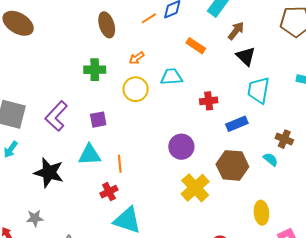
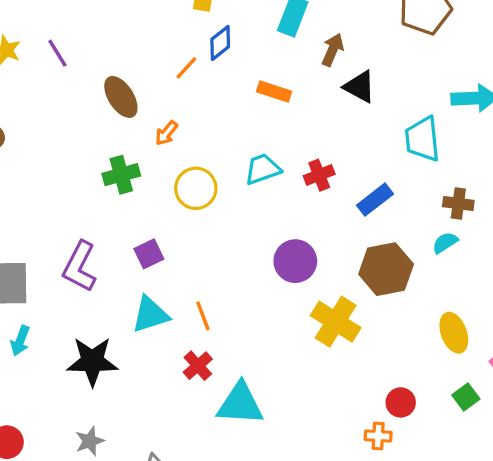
orange arrow: (137, 58) -> (166, 133), moved
cyan trapezoid: (171, 77) -> (263, 169), moved
cyan trapezoid: (258, 90) -> (423, 139), moved
cyan semicircle: (271, 159) -> (445, 243), turned -56

